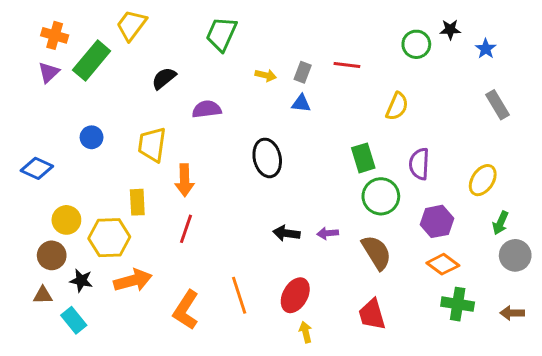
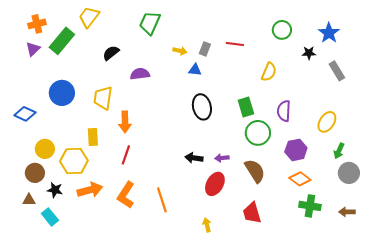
black star: (450, 30) -> (309, 53), moved
orange cross: (55, 35) -> (37, 24), turned -30
blue star: (486, 49) -> (329, 33), size x1.5
blue triangle: (301, 103) -> (195, 70), moved
blue circle: (92, 137) -> (62, 93), size x1.6
black ellipse: (267, 158) -> (202, 107), moved
red ellipse: (295, 295) -> (215, 184), moved
orange L-shape: (186, 310) -> (126, 195), moved

